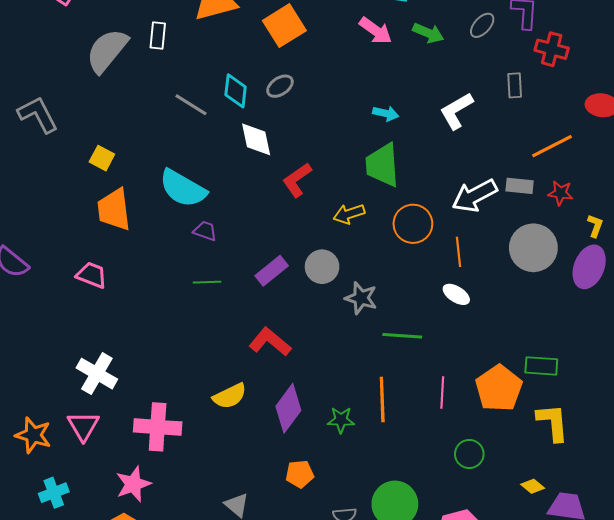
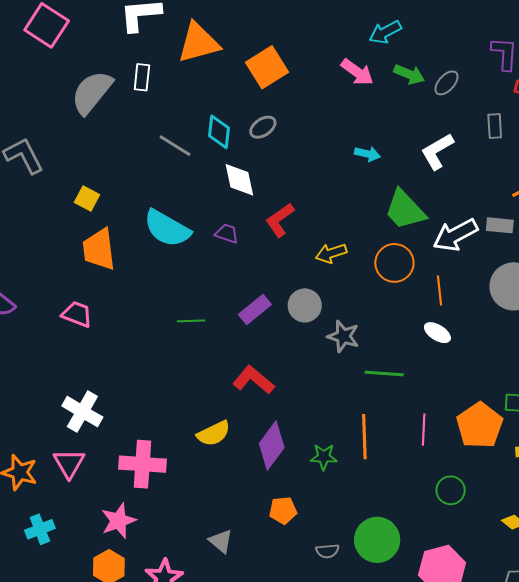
gray ellipse: (482, 25) -> (446, 83), moved
green trapezoid: (382, 165) -> (405, 210), moved, turned -39
purple trapezoid: (205, 231) -> (227, 234), moved

